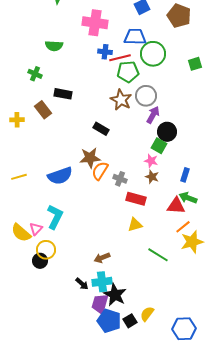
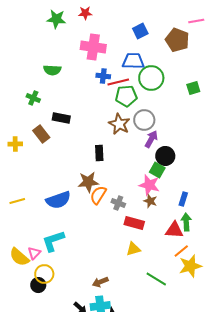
black rectangle: (101, 129) -> (99, 153), turned 56
pink star: (151, 161) -> (149, 185), size x1.5
green arrow: (188, 198) -> (186, 222), turned 66
cyan L-shape: (55, 217) -> (53, 241), turned -135

